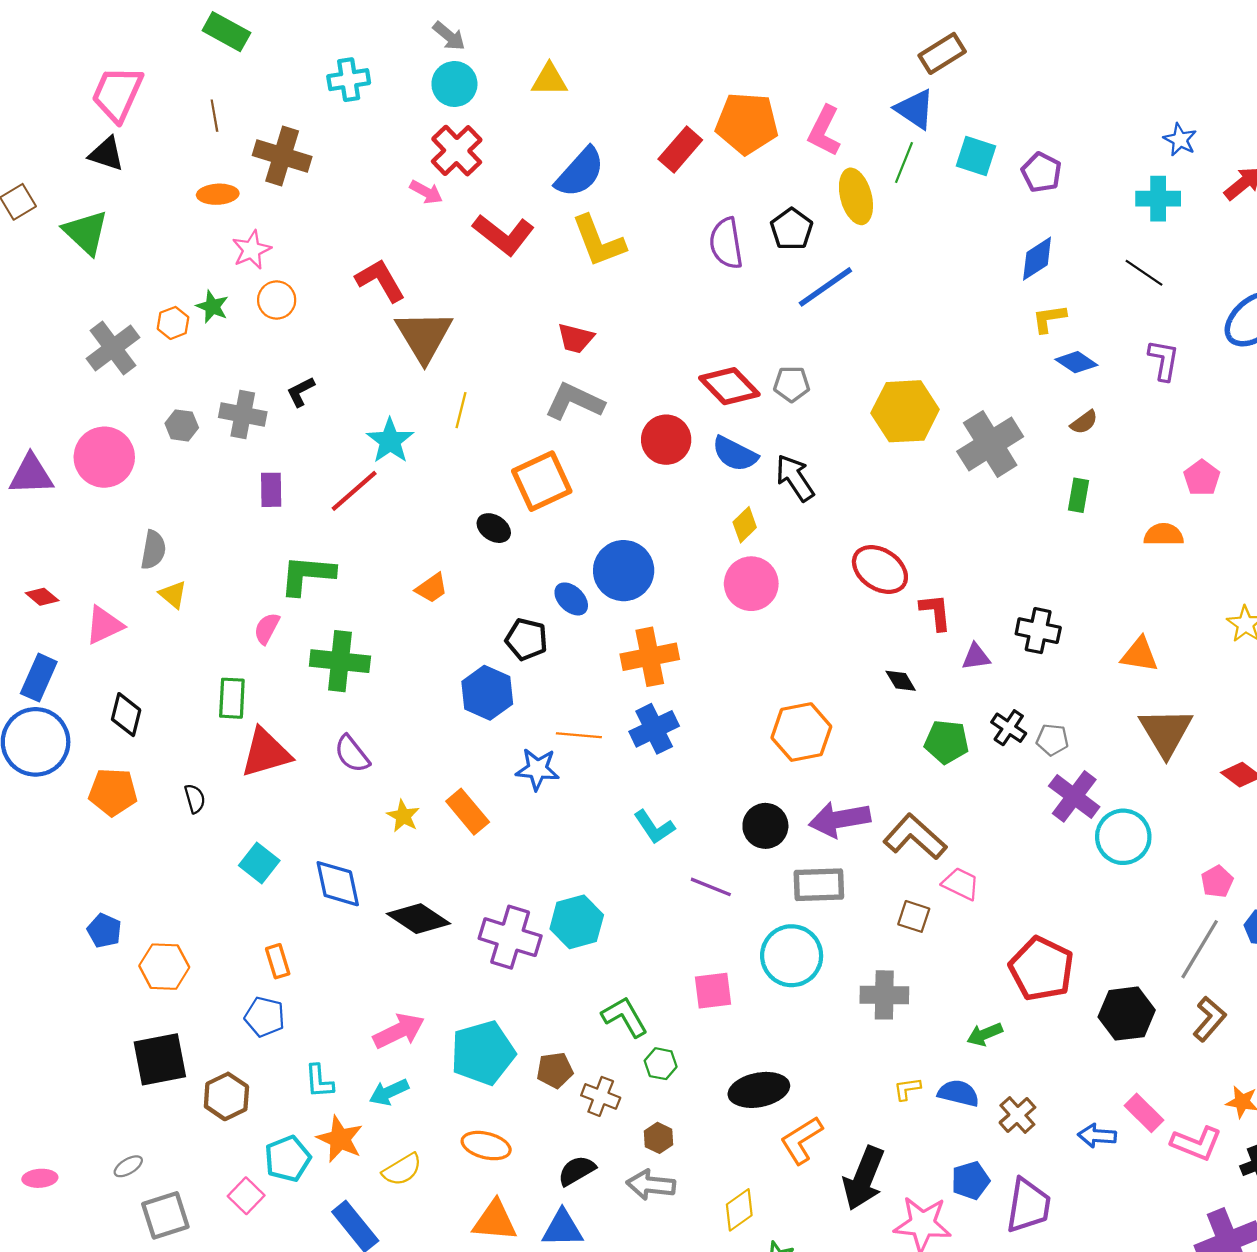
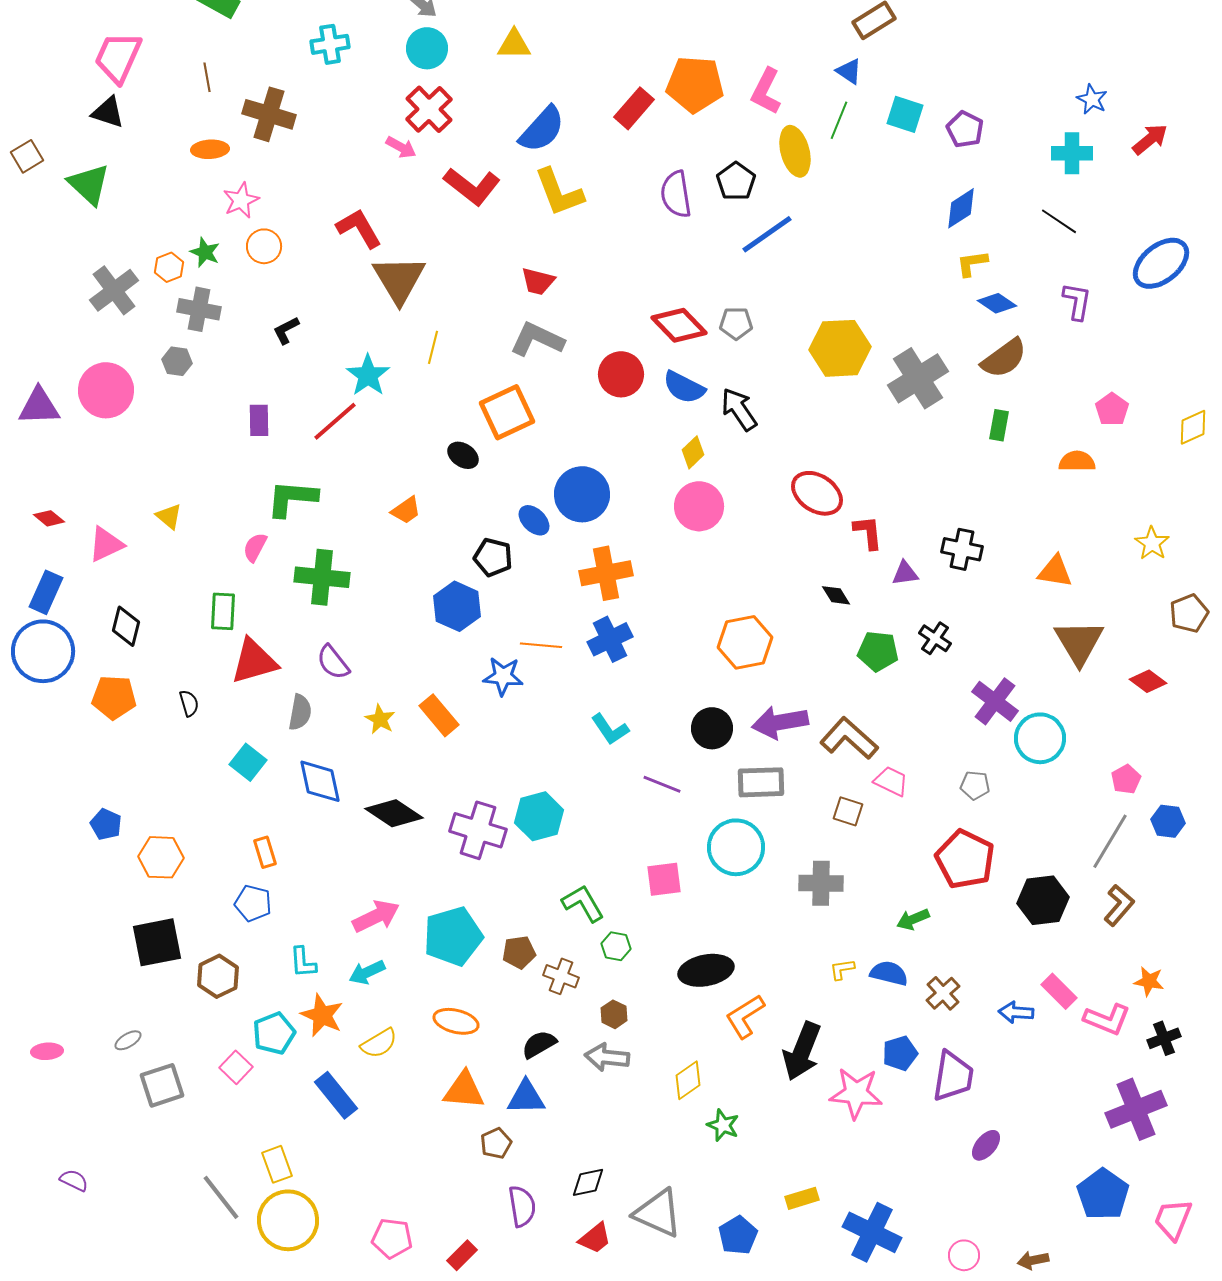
blue triangle: (915, 109) -> (849, 71), size x0.7
gray cross: (243, 415) -> (199, 309), moved
brown semicircle: (1084, 422) -> (1004, 358), size x1.8
gray semicircle: (153, 550) -> (300, 712), moved
gray pentagon: (1052, 740) -> (975, 785), moved

